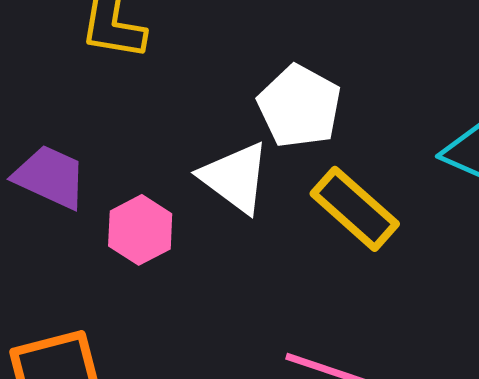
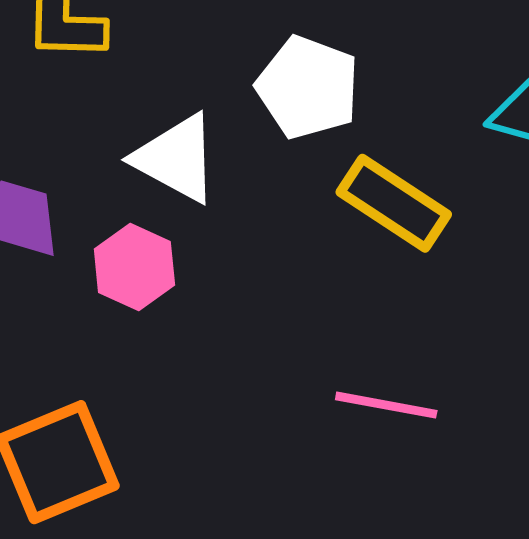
white triangle: (235, 178) -> (176, 158), moved

